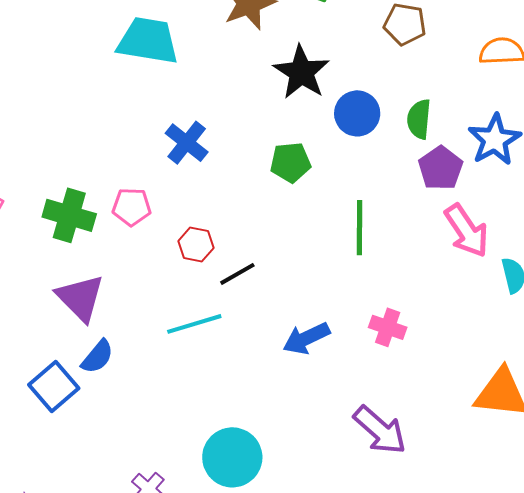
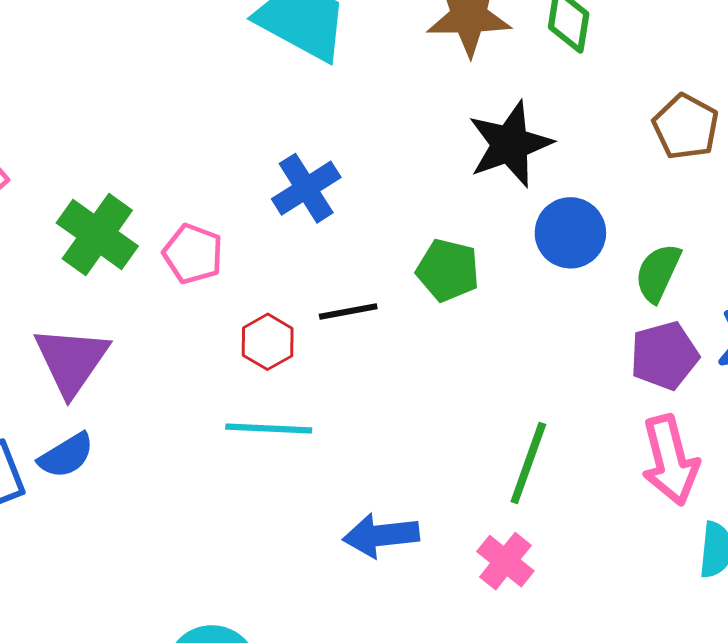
green line: (359, 228) -> (528, 463), moved
black line: (237, 274) -> (348, 312), moved
cyan line: (194, 324) -> (269, 428), moved

